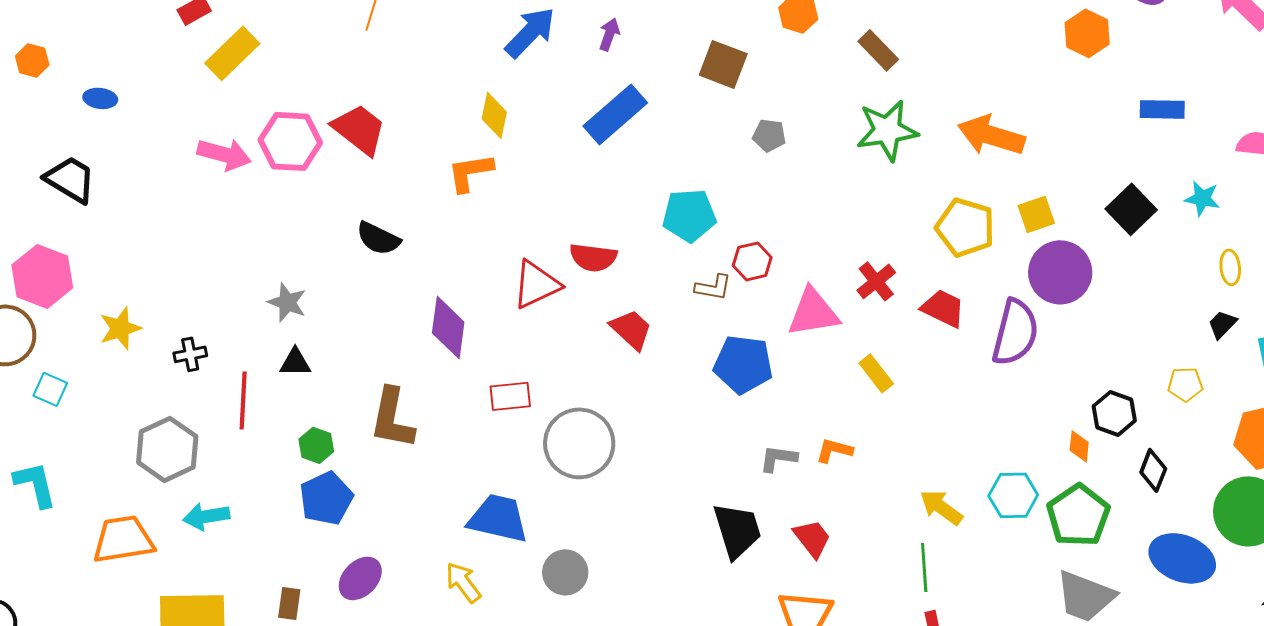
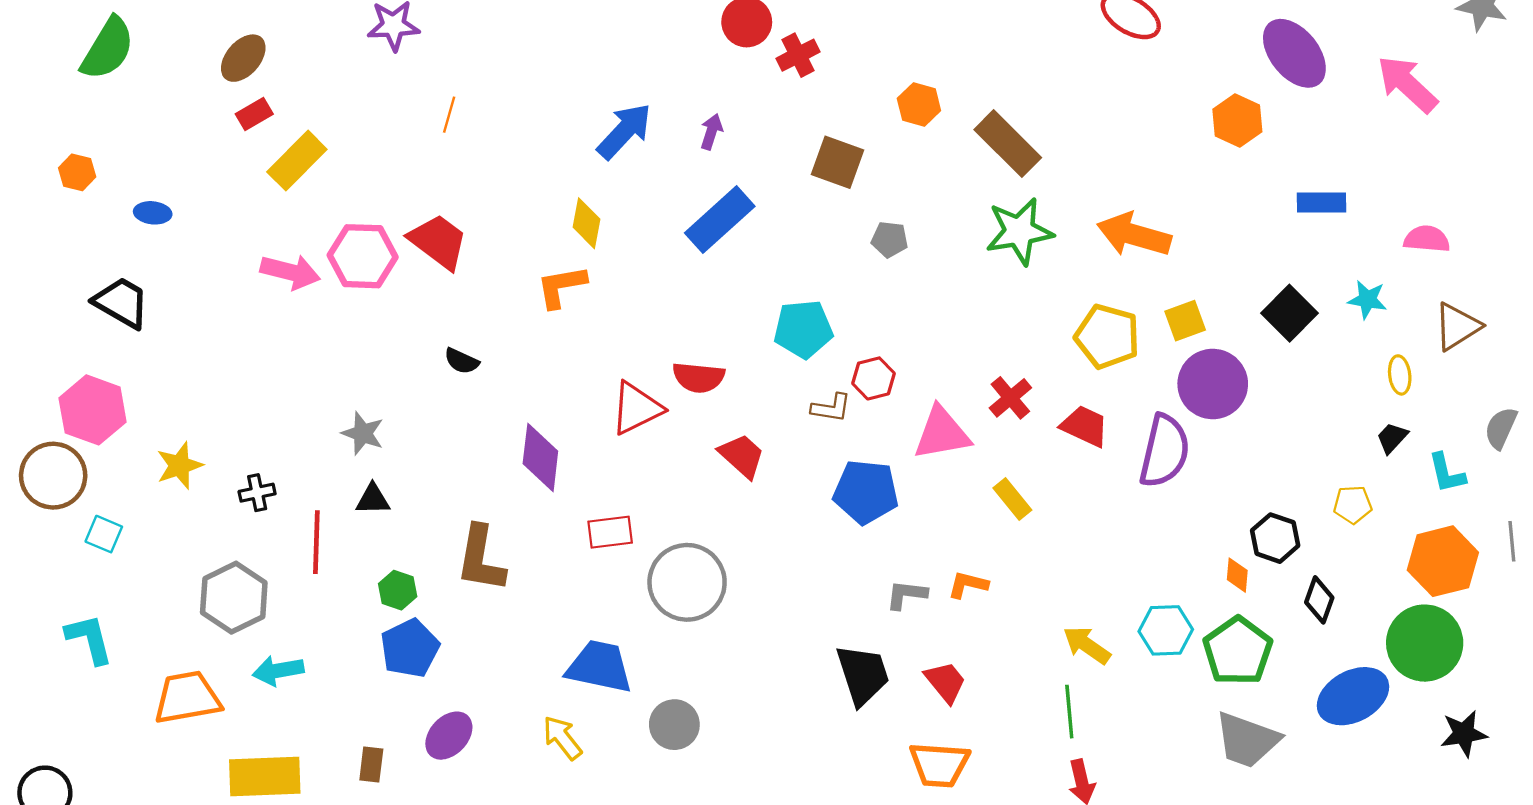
brown rectangle: (878, 50) -> (1008, 144), size x1.5
black semicircle: (378, 238) -> (462, 361), size x0.7
blue ellipse: (1182, 558) -> (1353, 696), turned -48

